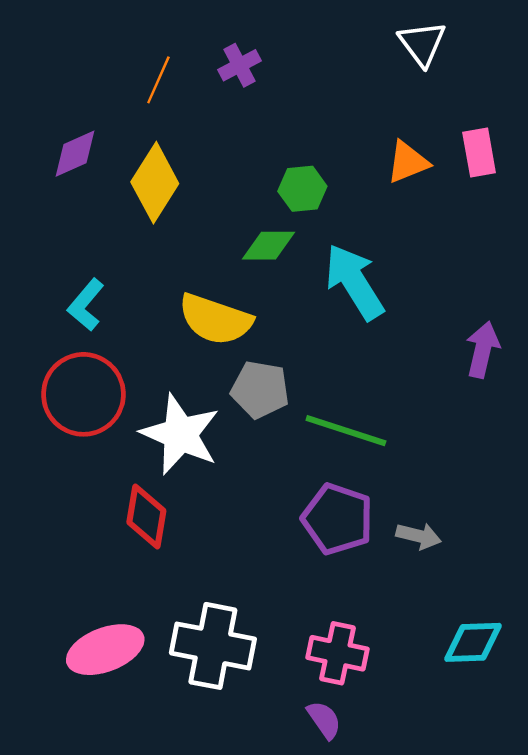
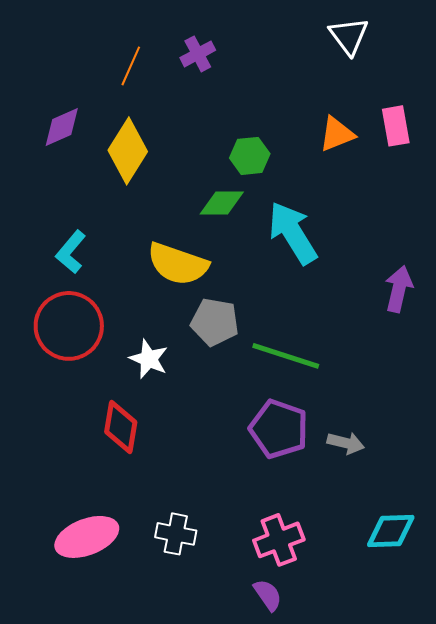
white star: (180, 434) -> (149, 359), size x0.6
white cross: (213, 646) -> (176, 534), size x0.6
pink cross: (338, 653) -> (279, 540), turned -33

